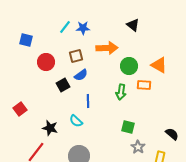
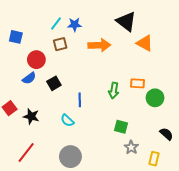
black triangle: (133, 25) -> (126, 21), size x1.5
brown square: (76, 56) -> (60, 44), moved
orange triangle: (159, 65) -> (145, 43), moved
green circle: (129, 66) -> (155, 98), moved
blue semicircle: (81, 75) -> (29, 78), moved
black star: (50, 128) -> (31, 116), moved

